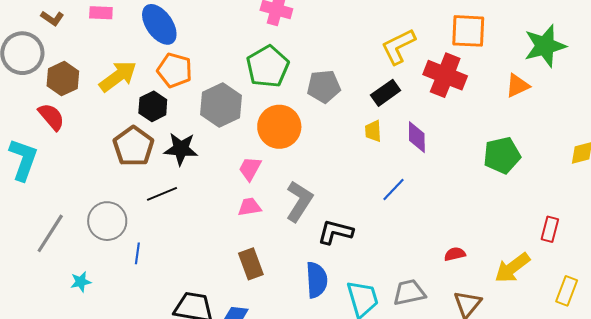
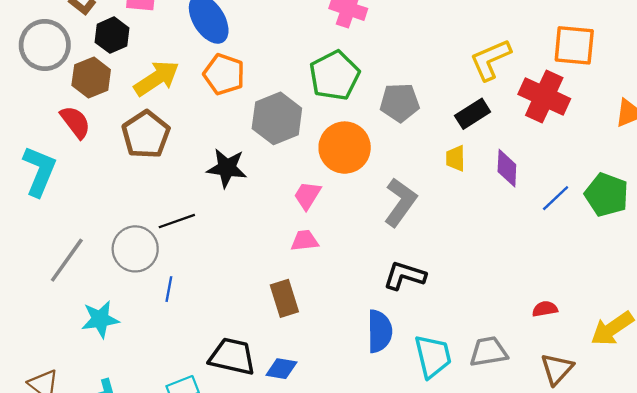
black hexagon: (153, 106) -> (112, 35), moved
brown pentagon: (133, 146) -> (146, 135), moved
green pentagon: (502, 155) -> (607, 195), turned 30
blue line: (394, 189) -> (556, 198), moved
black line: (162, 194) -> (177, 221), moved
gray L-shape: (299, 201) -> (400, 202), moved
brown rectangle: (251, 264) -> (284, 298), moved
cyan star: (81, 282) -> (100, 319), size x1.5

